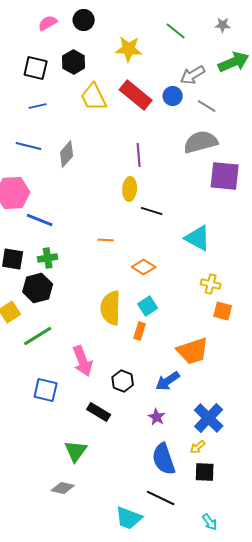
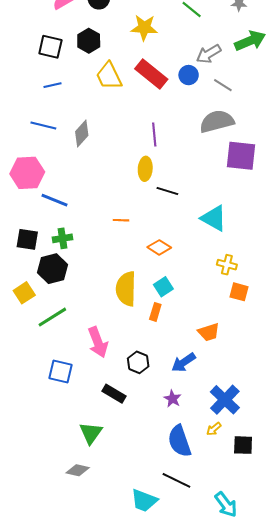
orange trapezoid: (193, 351) -> (209, 332), size x0.7
black square: (205, 472) -> (243, 445), moved
cyan arrow: (210, 522) -> (226, 505), size x1.5

